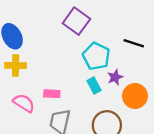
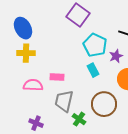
purple star: (115, 77) -> (116, 56), moved
pink semicircle: (24, 103) -> (33, 85), turned -30

